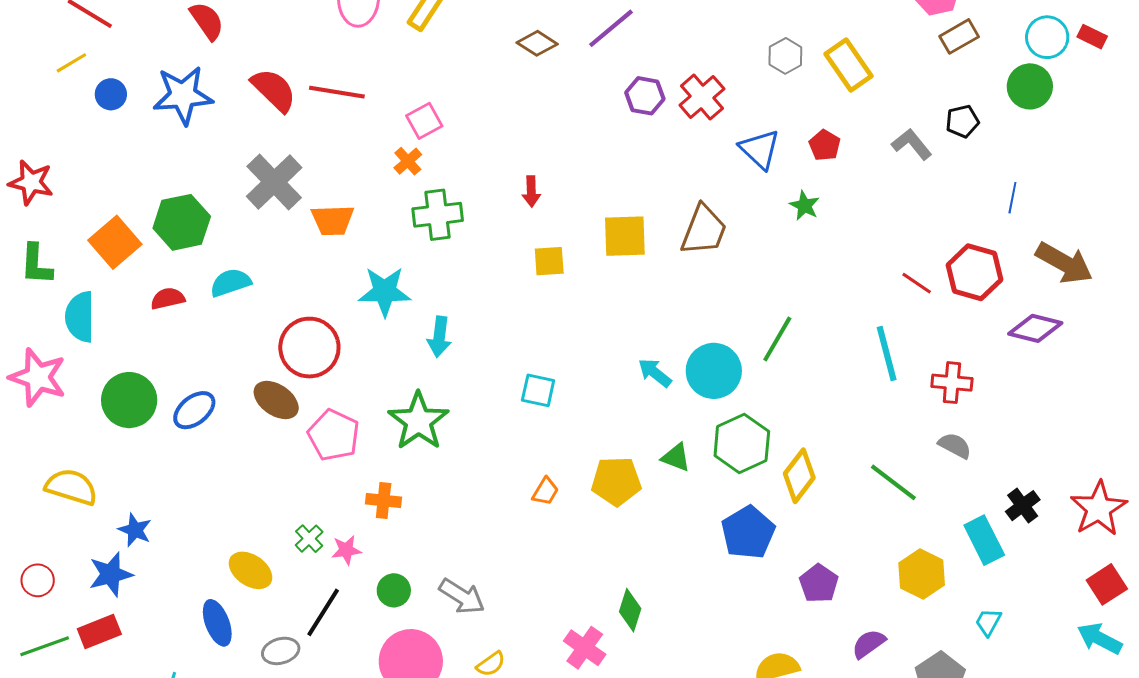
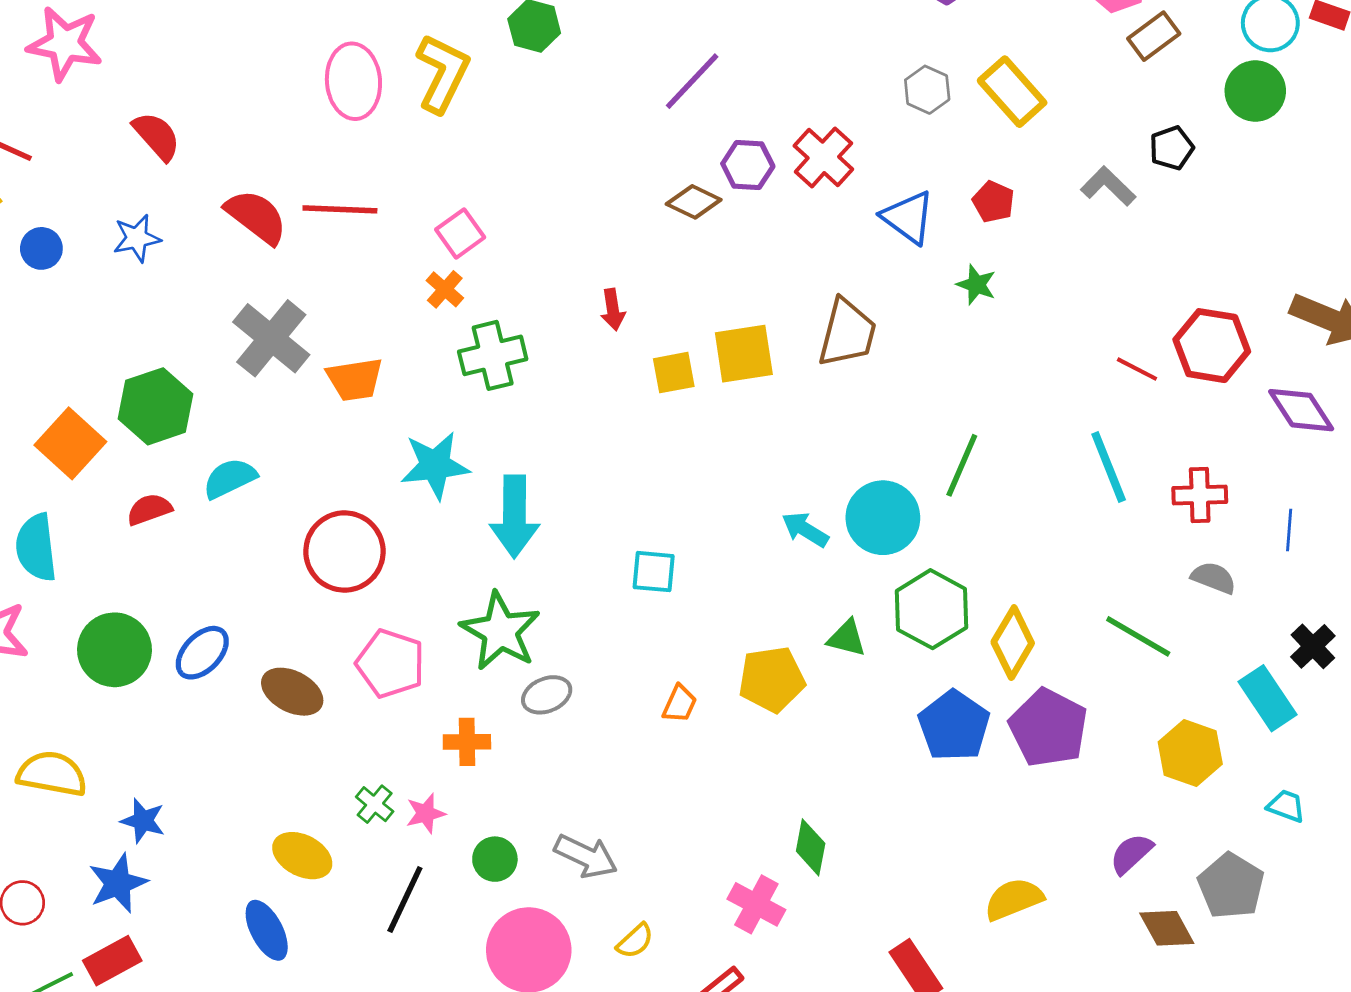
brown diamond: (537, 43) -> (694, 202), moved
blue star: (183, 95) -> (137, 238), size x0.6
blue line: (1012, 198) -> (1289, 530), moved
yellow square: (549, 261) -> (674, 373), moved
purple diamond: (1035, 328) -> (1301, 410), turned 50
cyan arrow: (439, 337) -> (514, 516), size x1.5
brown ellipse: (276, 400) -> (292, 692), moved
purple pentagon: (819, 583) -> (1048, 728), moved, size x1.5
cyan trapezoid: (988, 622) -> (1286, 806), turned 88
gray ellipse: (281, 651) -> (547, 695), moved

